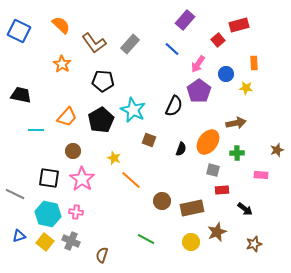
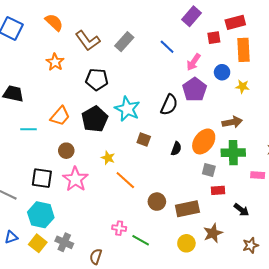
purple rectangle: (185, 20) -> (192, 16), moved
red square: (218, 40) -> (214, 38), turned 32
orange rectangle: (254, 63) -> (243, 50), moved, size x1.6
green cross: (237, 153) -> (233, 153), size x1.6
pink cross: (76, 212) -> (119, 228), moved

